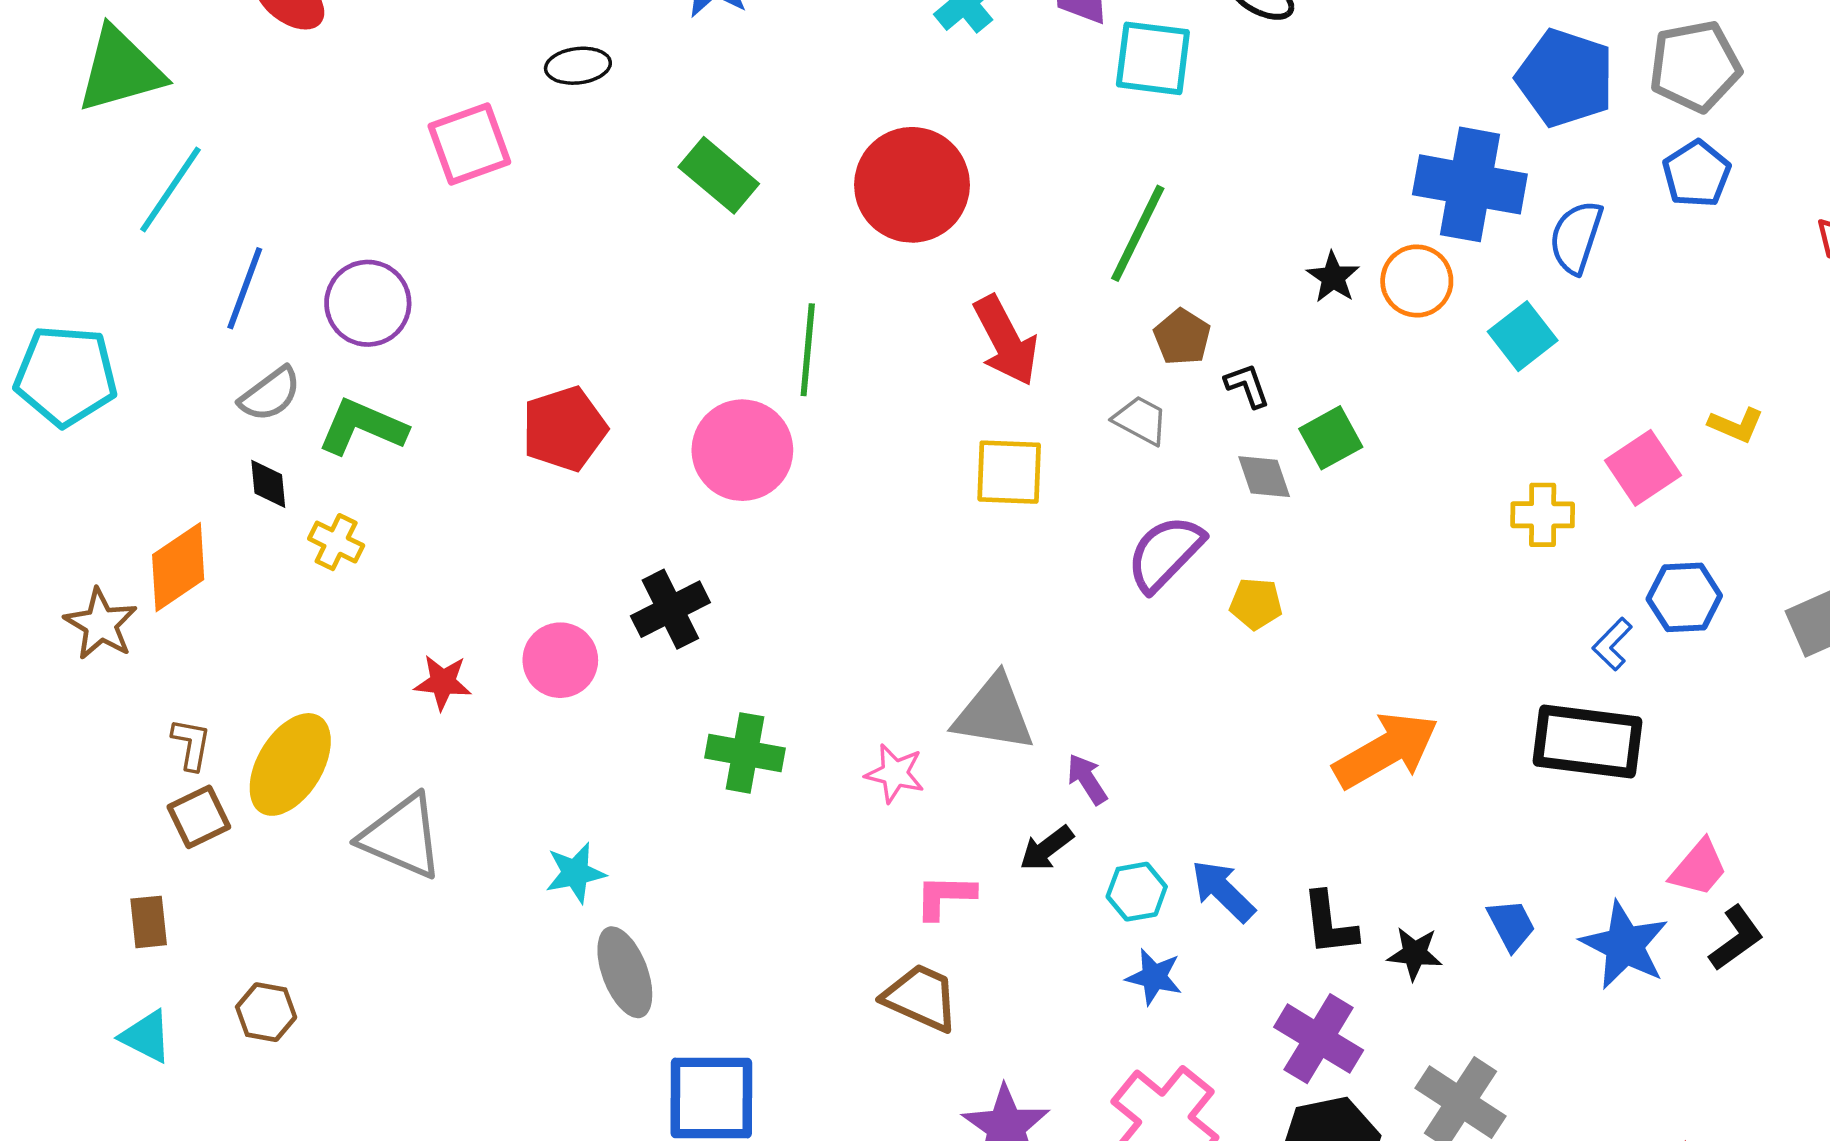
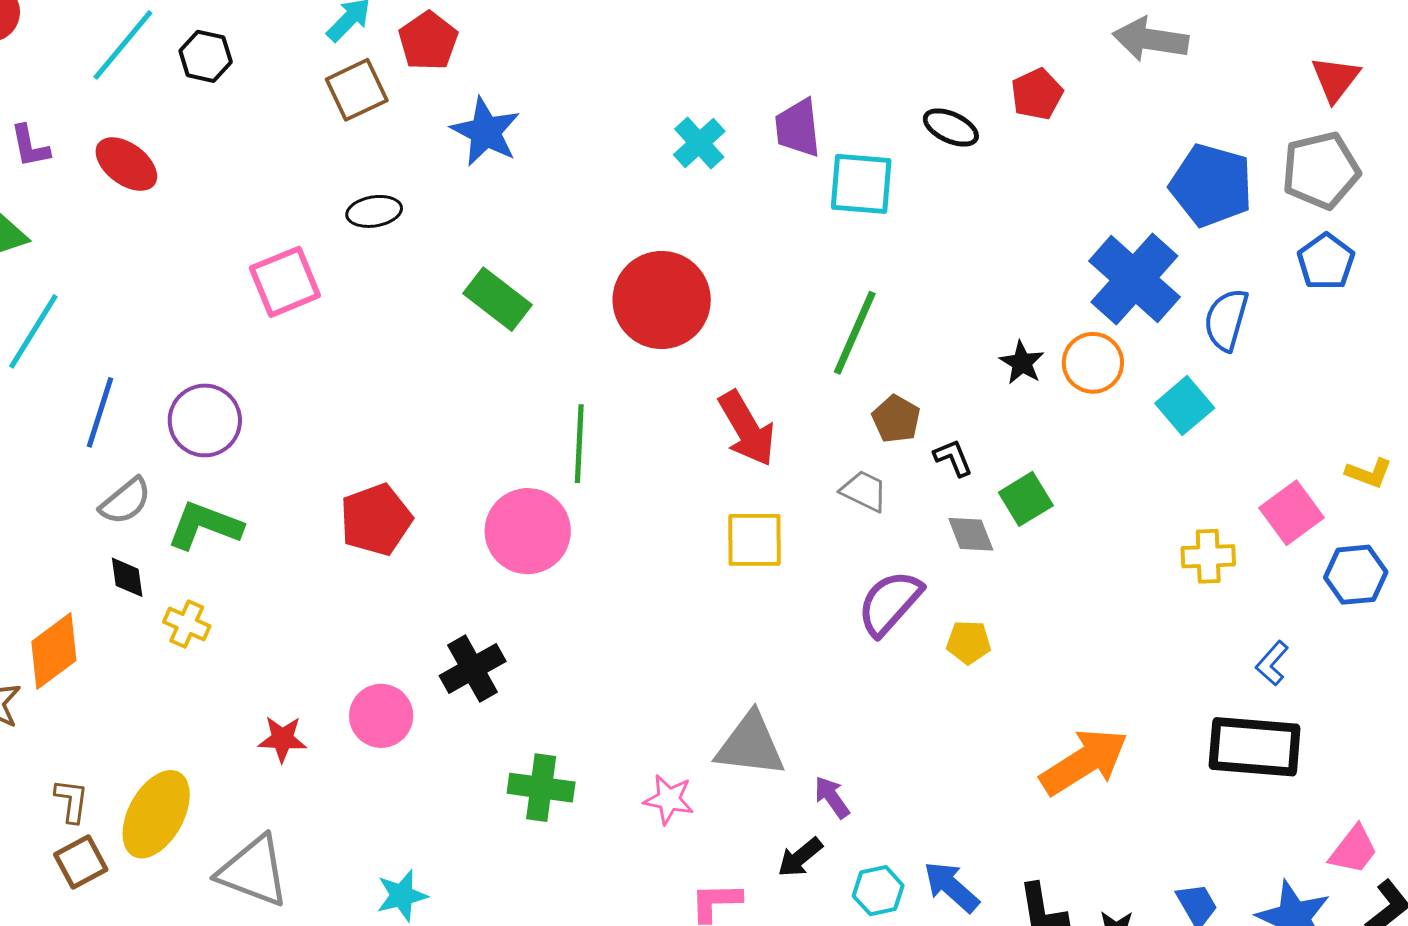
blue cross: (1470, 184) -> (1134, 279), turned 34
blue hexagon: (1684, 597) -> (1356, 575), moved

